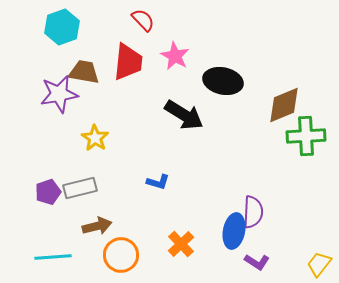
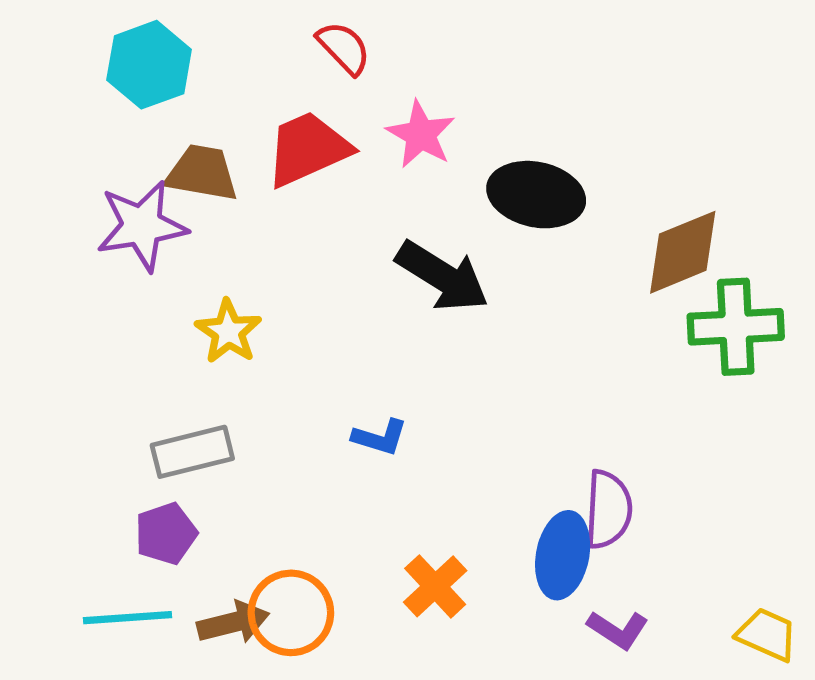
red trapezoid: (128, 62) -> (308, 149), turned -120
purple pentagon: (48, 192) -> (166, 534), moved
brown arrow: (97, 226) -> (233, 623), moved
yellow trapezoid: (319, 264) -> (767, 635), turned 76

